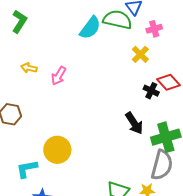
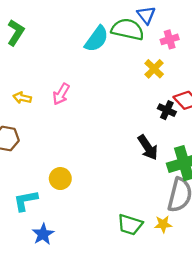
yellow arrow: (29, 68) -> (22, 98), moved
yellow circle: (57, 150) -> (60, 179), size x0.7

